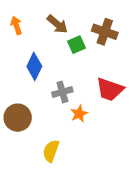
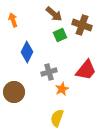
brown arrow: (57, 24) -> (54, 14), moved
red trapezoid: (110, 89) -> (86, 70), turned -70
yellow semicircle: (51, 151) -> (57, 118), moved

